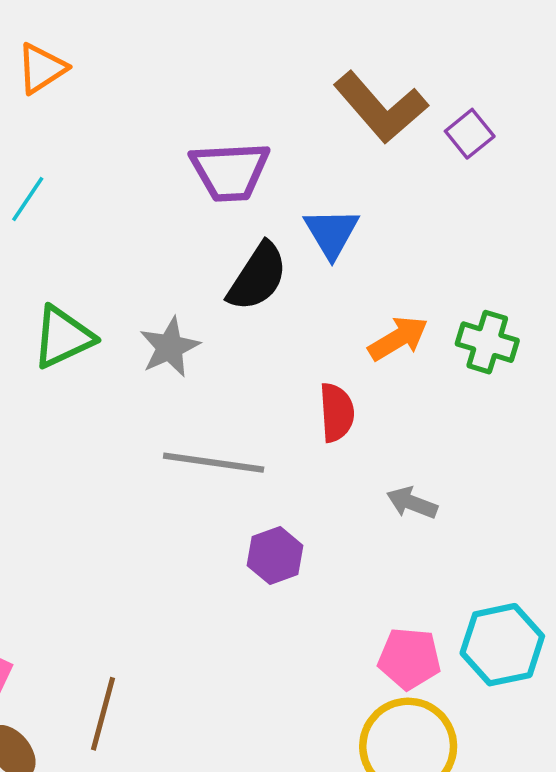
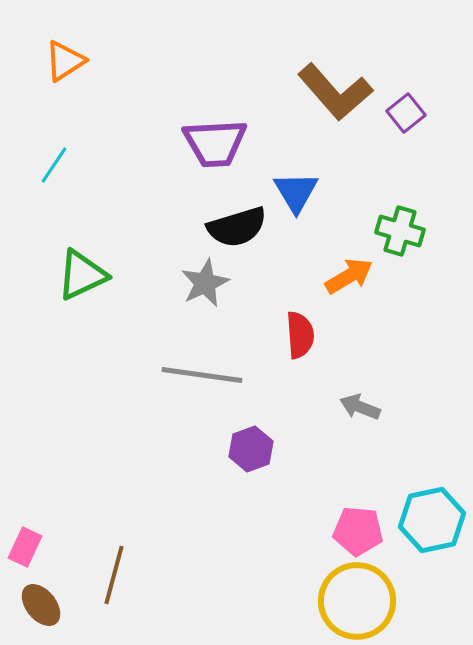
black semicircle: (257, 277) -> (237, 227), turned 40
green cross: (487, 342) -> (400, 231), moved
gray star: (170, 347) -> (205, 283), moved

